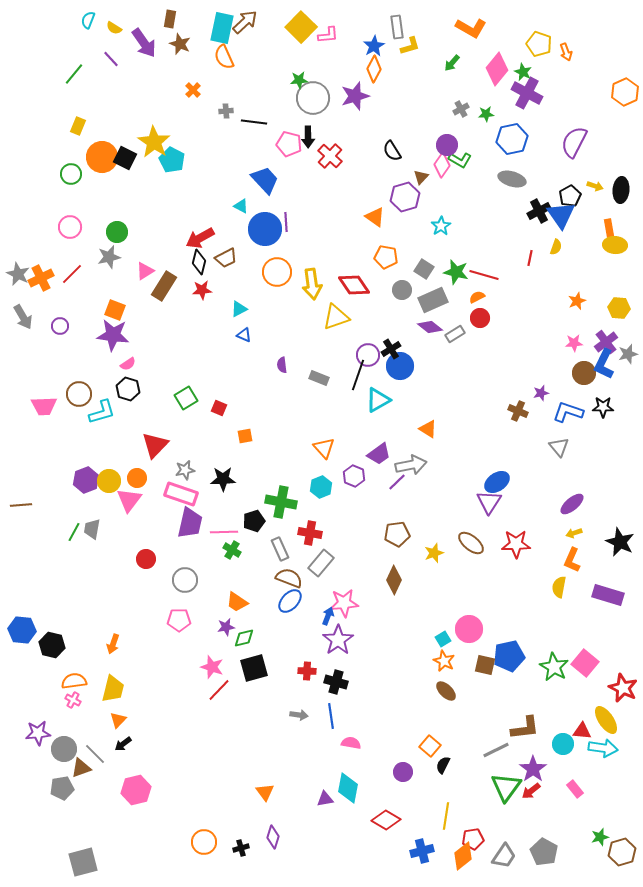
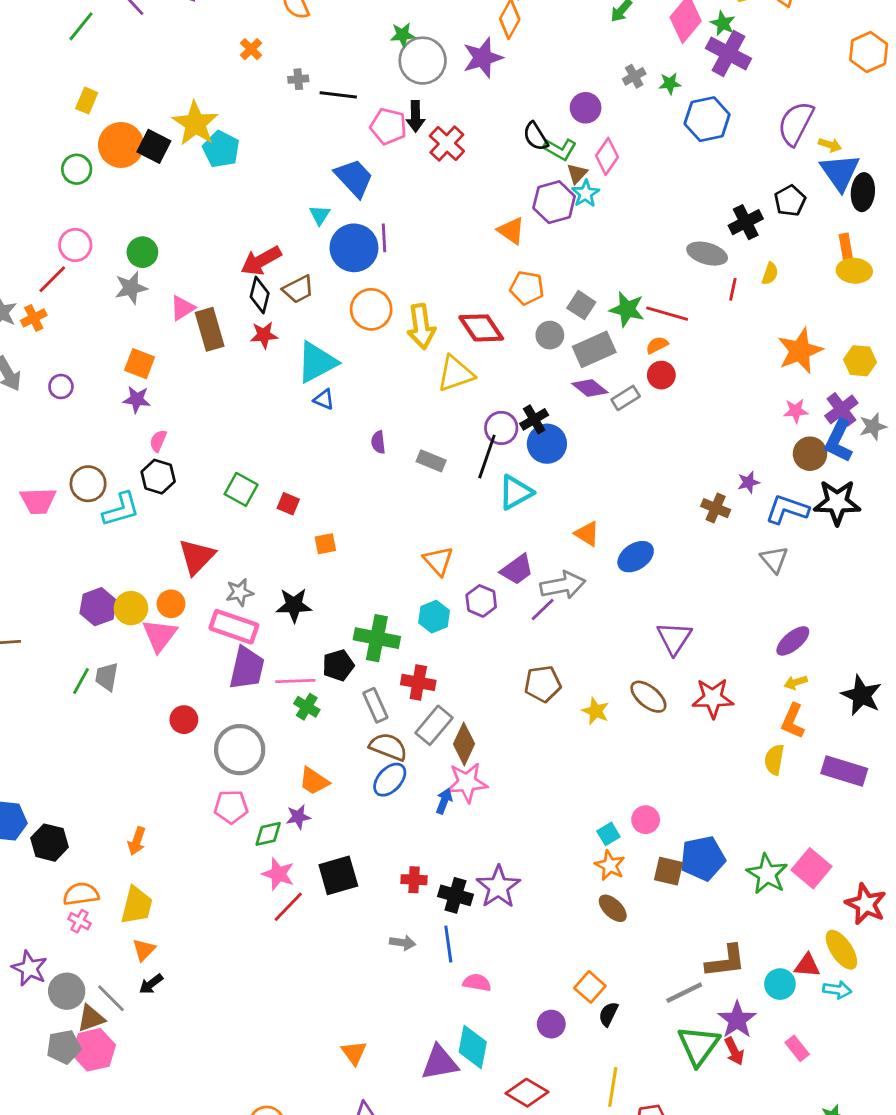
purple circle: (447, 145) -> (586, 108), moved
green L-shape: (460, 160) -> (560, 149), moved
gray ellipse: (512, 179) -> (707, 254), moved
yellow arrow: (595, 186) -> (830, 145), moved
cyan triangle: (241, 206) -> (320, 215), turned 35
blue triangle: (561, 215) -> (840, 172), moved
cyan star: (441, 226) -> (586, 194), moved
red line: (72, 274) -> (52, 279), moved
orange cross: (41, 278) -> (34, 318), size x0.7
brown rectangle: (164, 286) -> (210, 329), turned -48
orange star: (577, 301) -> (800, 351), size x1.8
cyan triangle: (239, 309) -> (317, 362), size x1.8
purple star: (113, 335) -> (137, 399), size x0.6
pink semicircle: (128, 364) -> (158, 441), turned 147
green square: (186, 398) -> (241, 489), turned -30
black star: (603, 407) -> (837, 502), size x1.5
blue ellipse: (497, 482) -> (636, 557), moved
yellow star: (434, 553) -> (596, 711), turned -30
gray circle: (185, 580) -> (240, 750), size x1.4
brown diamond: (394, 580) -> (464, 744), moved
pink circle: (469, 629) -> (646, 820), size x0.7
green diamond: (244, 638) -> (268, 834), moved
purple star: (338, 640) -> (498, 887), moved
purple star: (38, 733) -> (29, 968), turned 30
cyan arrow: (603, 748) -> (837, 990), size x0.7
pink hexagon: (136, 790) -> (94, 1050), moved
red arrow: (531, 791) -> (734, 1051), turned -78
purple triangle: (325, 799) -> (440, 1063), size x1.6

